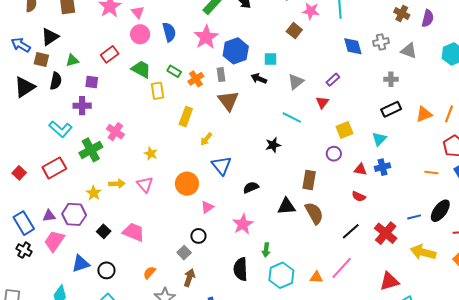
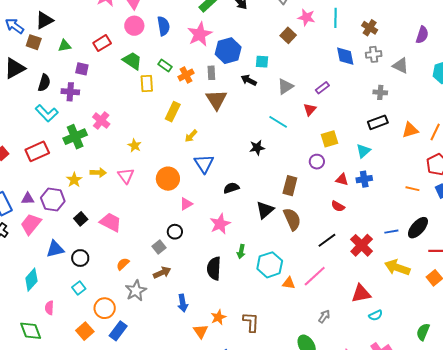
brown cross: (402, 14) -> (370, 28), moved
black semicircle: (56, 81) -> (44, 83), moved
black triangle: (286, 206) -> (265, 210), turned -42
cyan hexagon: (281, 275) -> (270, 265), moved
brown arrow: (189, 278) -> (162, 273), turned 42

